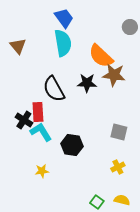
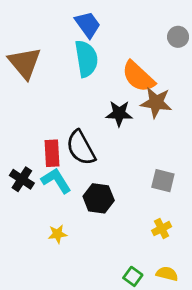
brown triangle: (18, 46) -> (25, 63), size x1.5
black semicircle: (54, 89) -> (81, 148), moved
black cross: (24, 120) -> (22, 179), moved

